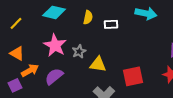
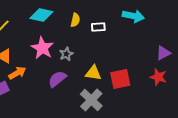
yellow triangle: (98, 64) -> (93, 73), moved
purple semicircle: (54, 76) -> (57, 79), moved

